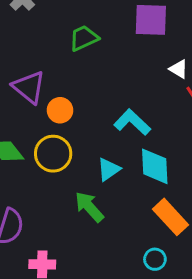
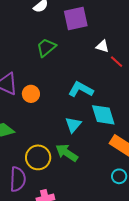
green trapezoid: (84, 38) -> (46, 48), moved
yellow circle: (53, 154) -> (38, 157), moved

